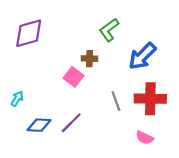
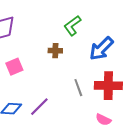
pink square: (73, 77) -> (14, 67), moved, turned 30

